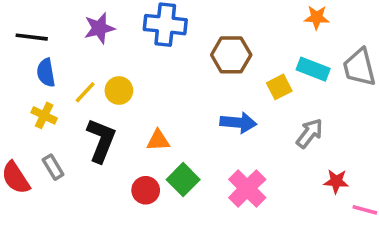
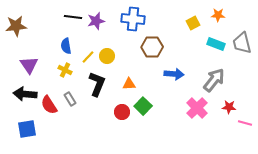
black line: (32, 37) -> (73, 17), moved
brown hexagon: (231, 55) -> (152, 47), moved
yellow square: (279, 87) -> (193, 23), moved
gray arrow: (310, 133) -> (214, 80), size x1.4
pink cross: (247, 188) -> (197, 108), moved

